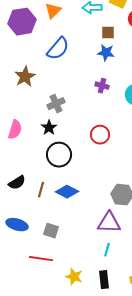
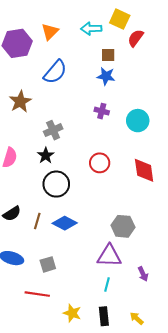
gray square: (51, 231) -> (48, 264), turned -35

